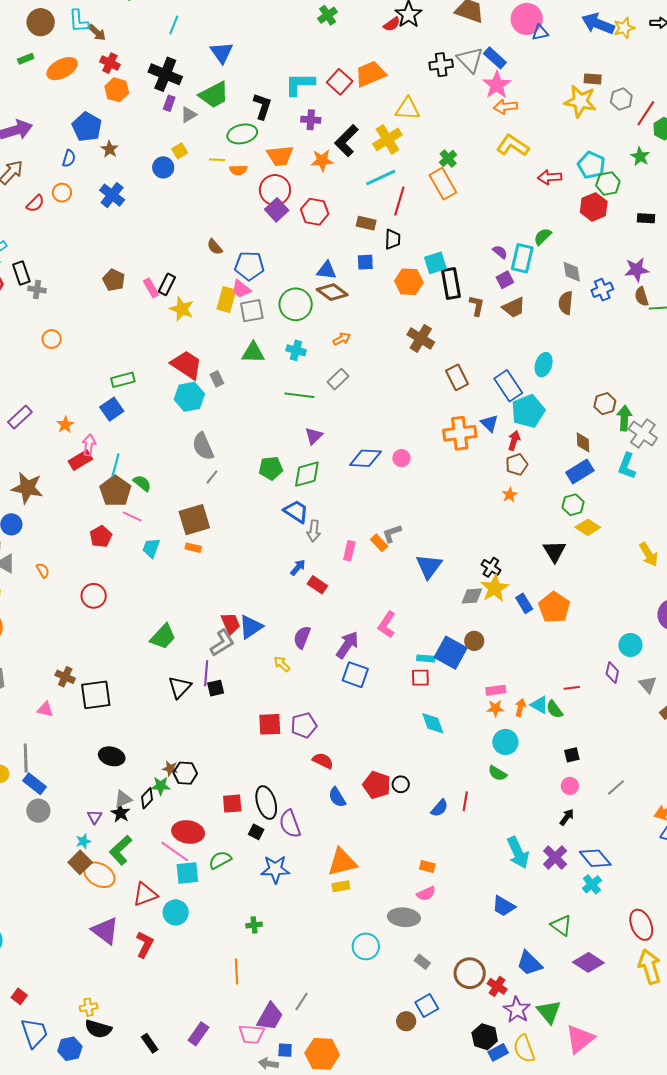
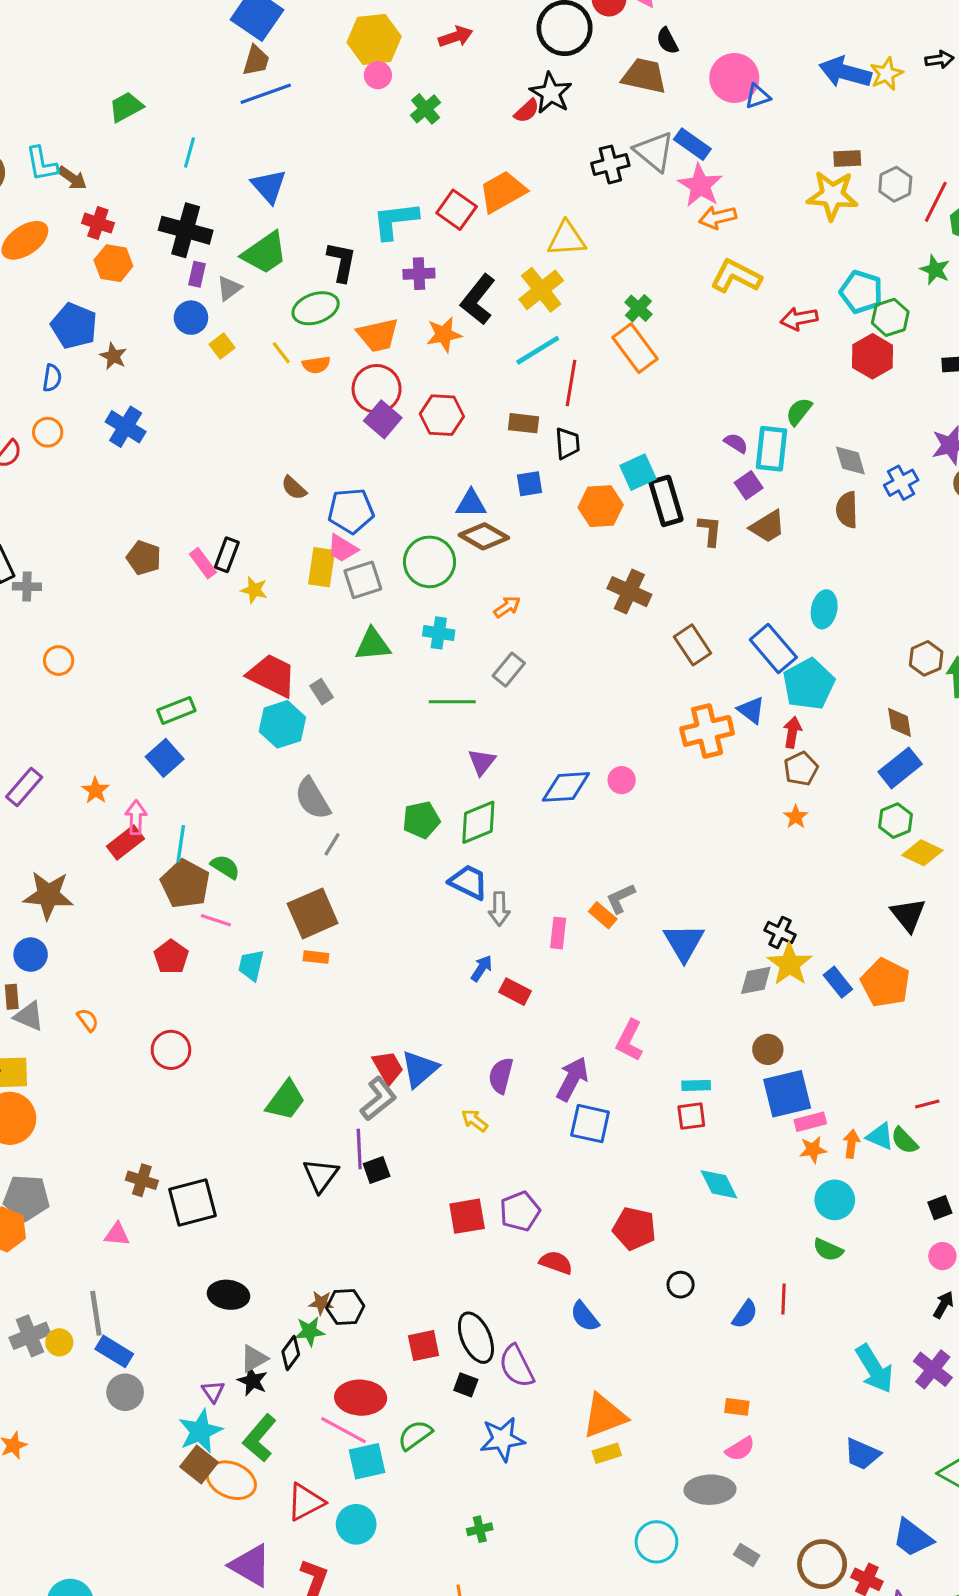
yellow line: (217, 160) -> (281, 353), turned 56
blue circle: (163, 167) -> (191, 318), moved
yellow star: (182, 309) -> (254, 590), size x0.7
black triangle: (554, 551) -> (908, 915), moved
blue square: (451, 653) -> (787, 1094), moved, turned -36
red pentagon: (377, 785) -> (634, 1229), moved
cyan star: (83, 841) -> (200, 1431), size x1.8

